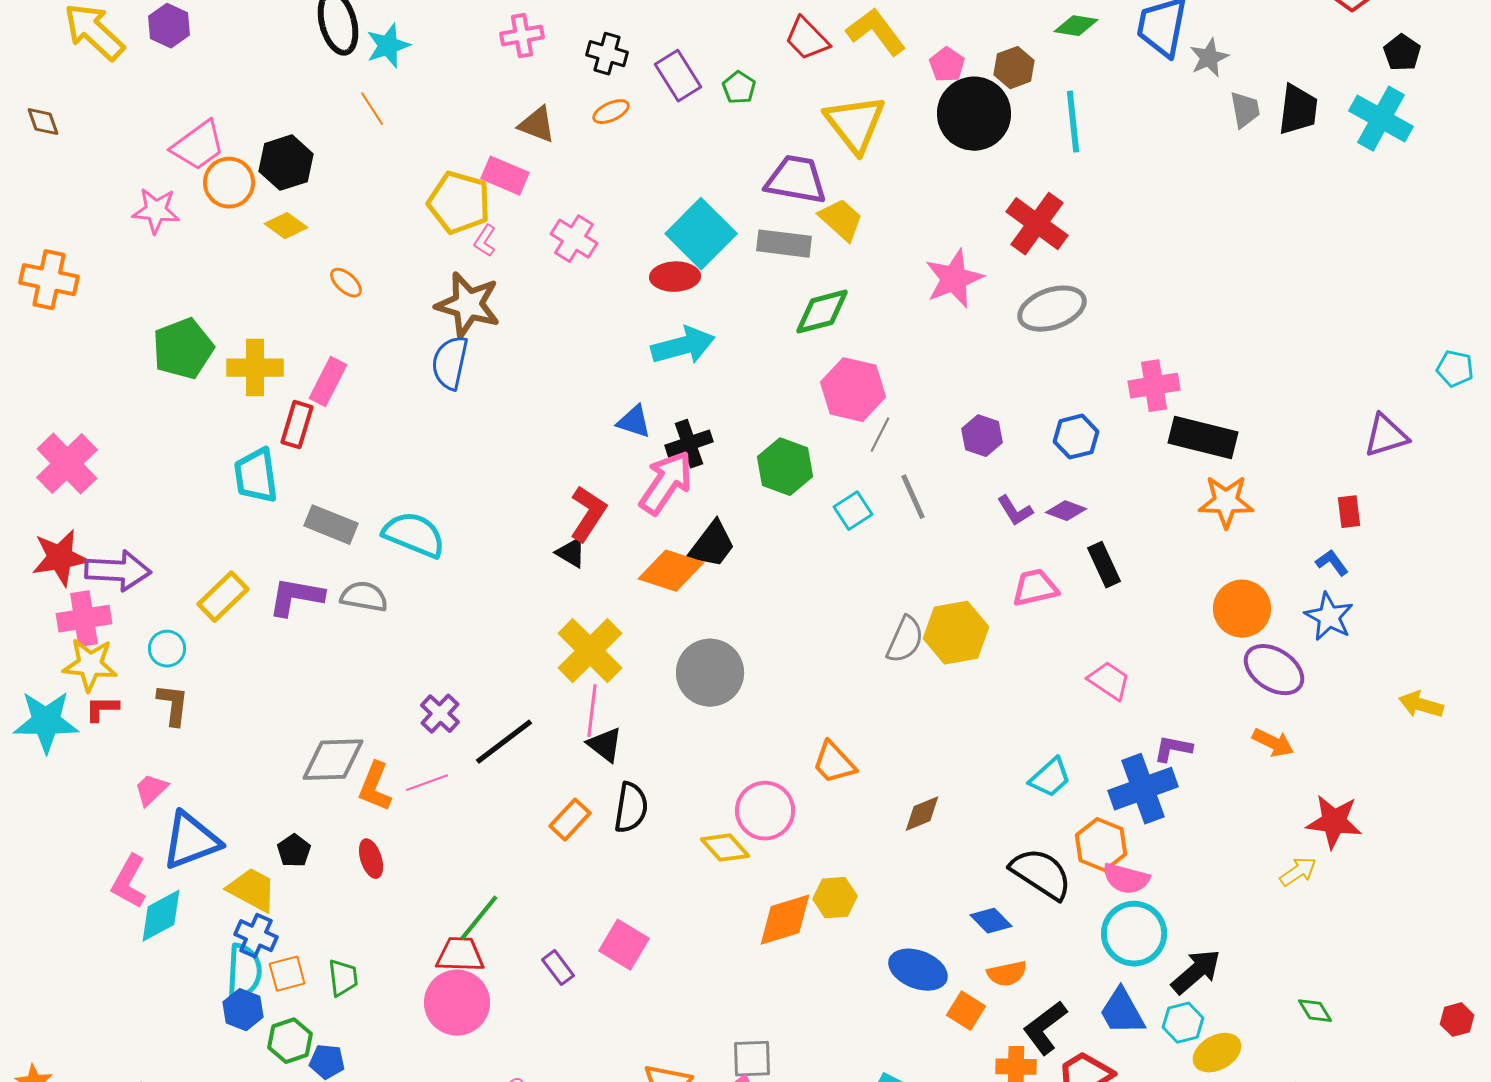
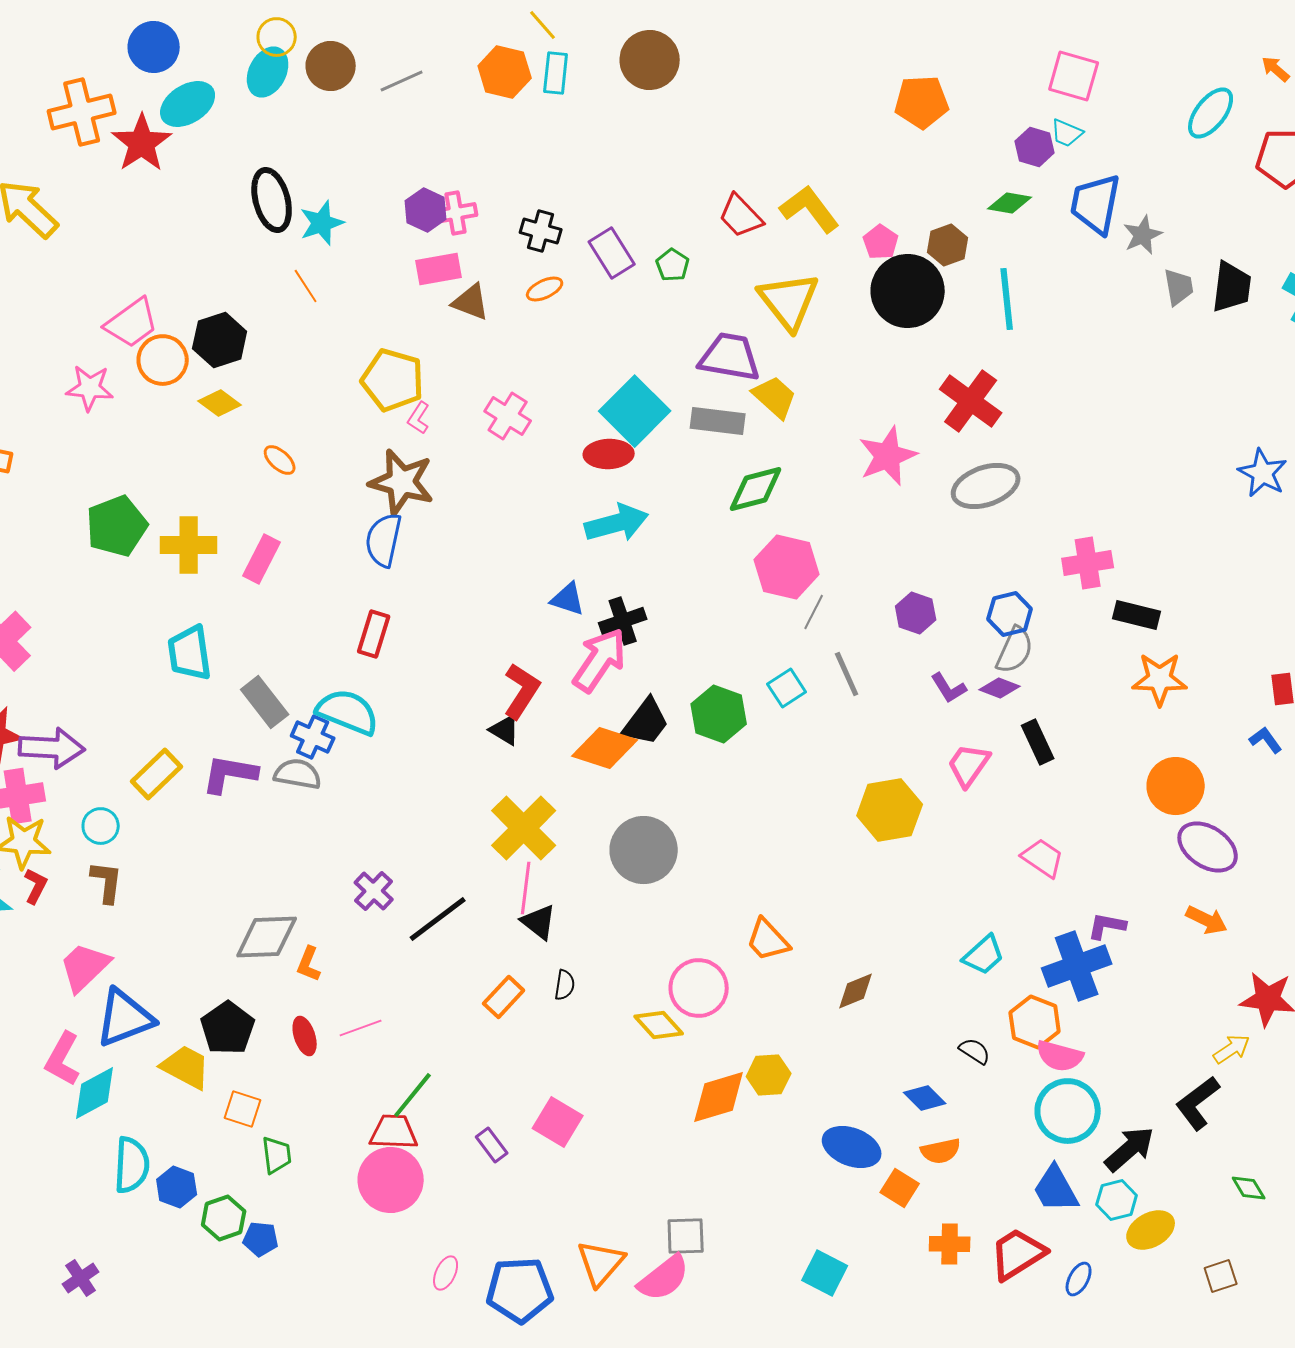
purple hexagon: (169, 26) -> (426, 210), moved
pink rectangle: (505, 176) -> (439, 269), moved, turned -33
red rectangle: (297, 425) -> (374, 634), moved
black rectangle: (1203, 438) -> (1137, 615), size x0.7
green hexagon: (785, 467) -> (719, 714), moved
gray rectangle: (331, 525) -> (265, 702), turned 30
pink trapezoid: (1035, 588) -> (969, 765), turned -42
blue star: (1329, 617) -> (1263, 473), moved
gray semicircle: (905, 640) -> (1015, 650), moved
red L-shape: (102, 709) -> (36, 886), turned 117
pink line: (427, 783) -> (361, 1028), moved
orange L-shape: (375, 787) -> (309, 964), size x0.7
pink trapezoid: (151, 790) -> (85, 967), size x1.5
black semicircle: (631, 808) -> (565, 985), size x0.6
black pentagon: (294, 851) -> (228, 1028), size x1.6
black semicircle: (1041, 874) -> (975, 1051), size x0.5
blue cross: (256, 936) -> (313, 737), moved
cyan semicircle: (244, 972) -> (132, 1165), moved
orange square: (287, 974) -> (243, 1109), moved, turned 33
black L-shape: (1045, 1028) -> (1198, 1103), moved

